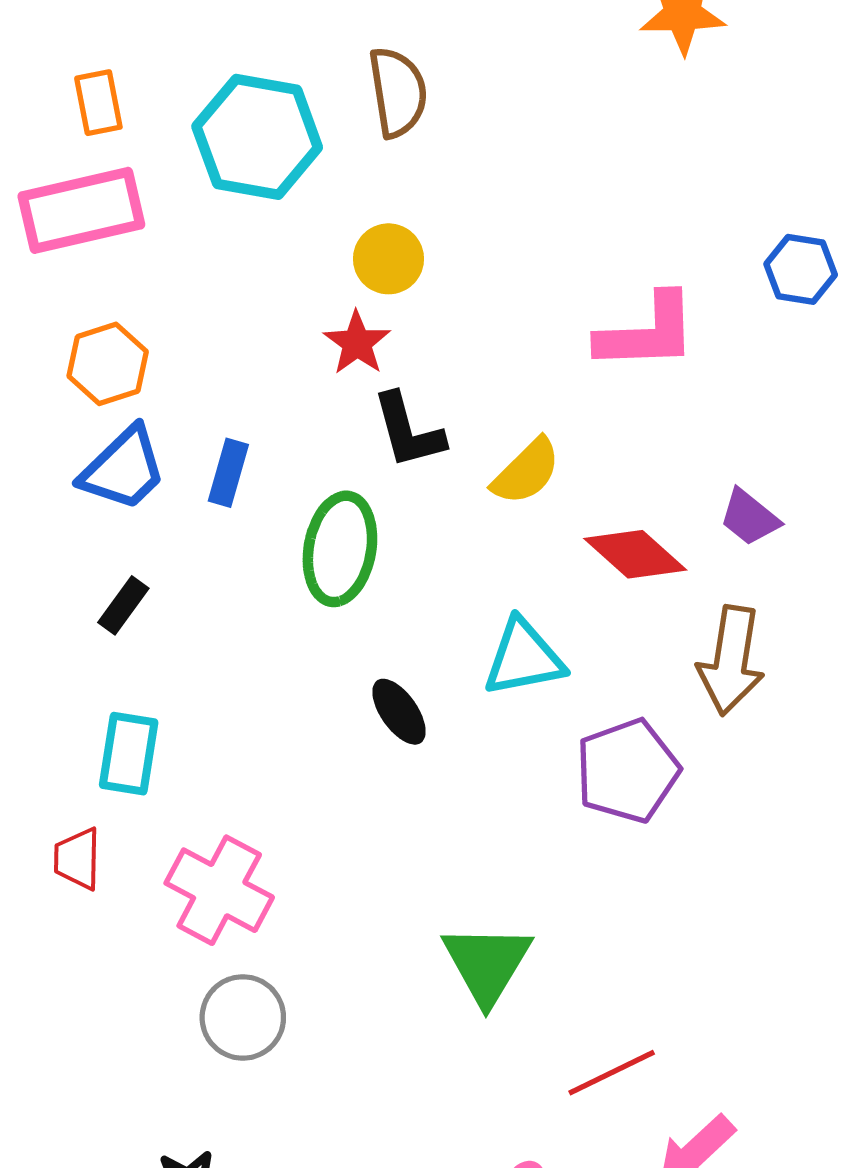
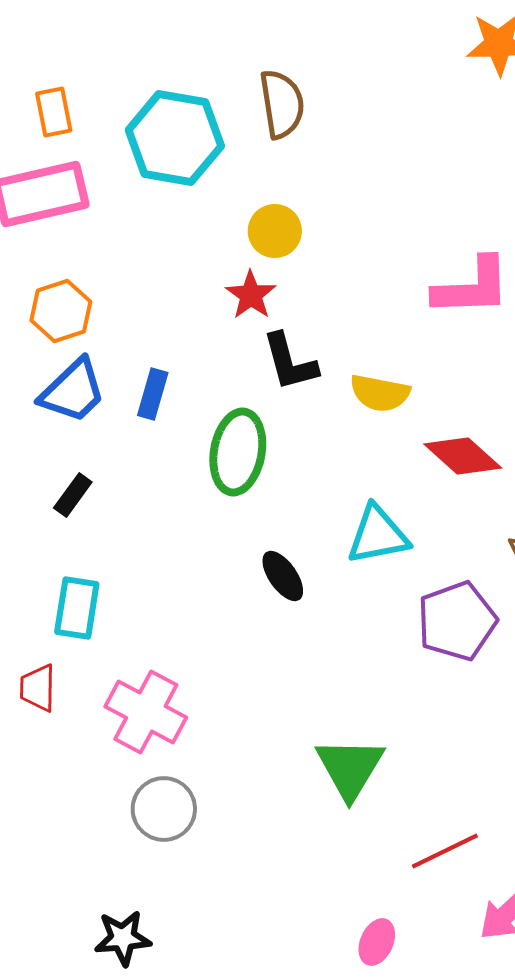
yellow semicircle: (526, 471) -> (380, 393), turned 56

